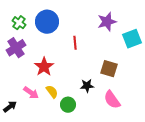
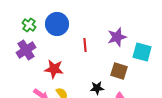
purple star: (107, 22) -> (117, 37), moved
cyan square: (132, 39) -> (142, 52), moved, turned 36
red star: (44, 67) -> (54, 69), turned -30

